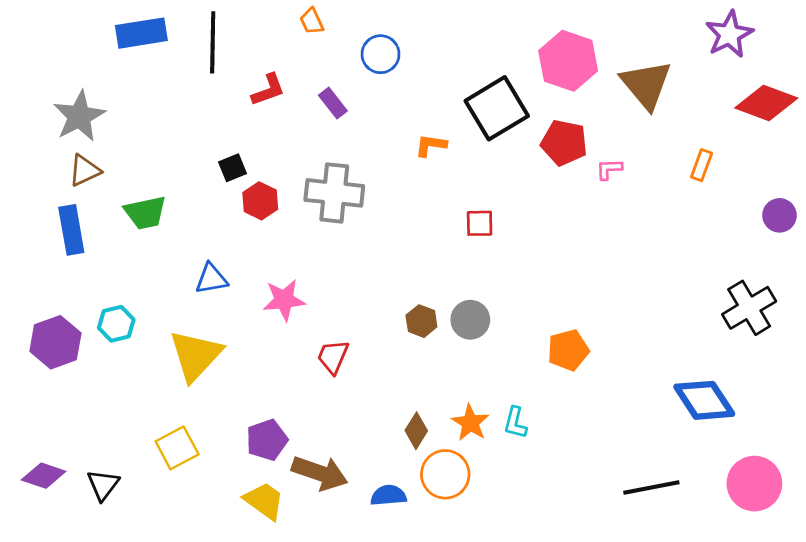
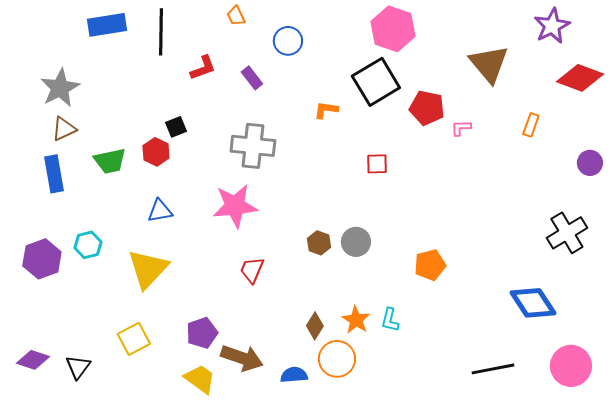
pink hexagon: (568, 61) -> (393, 29), moved
red hexagon: (260, 201) -> (156, 152), moved
red square: (480, 223) -> (377, 164), moved
pink star: (284, 300) -> (235, 206), moved, size x1.4

